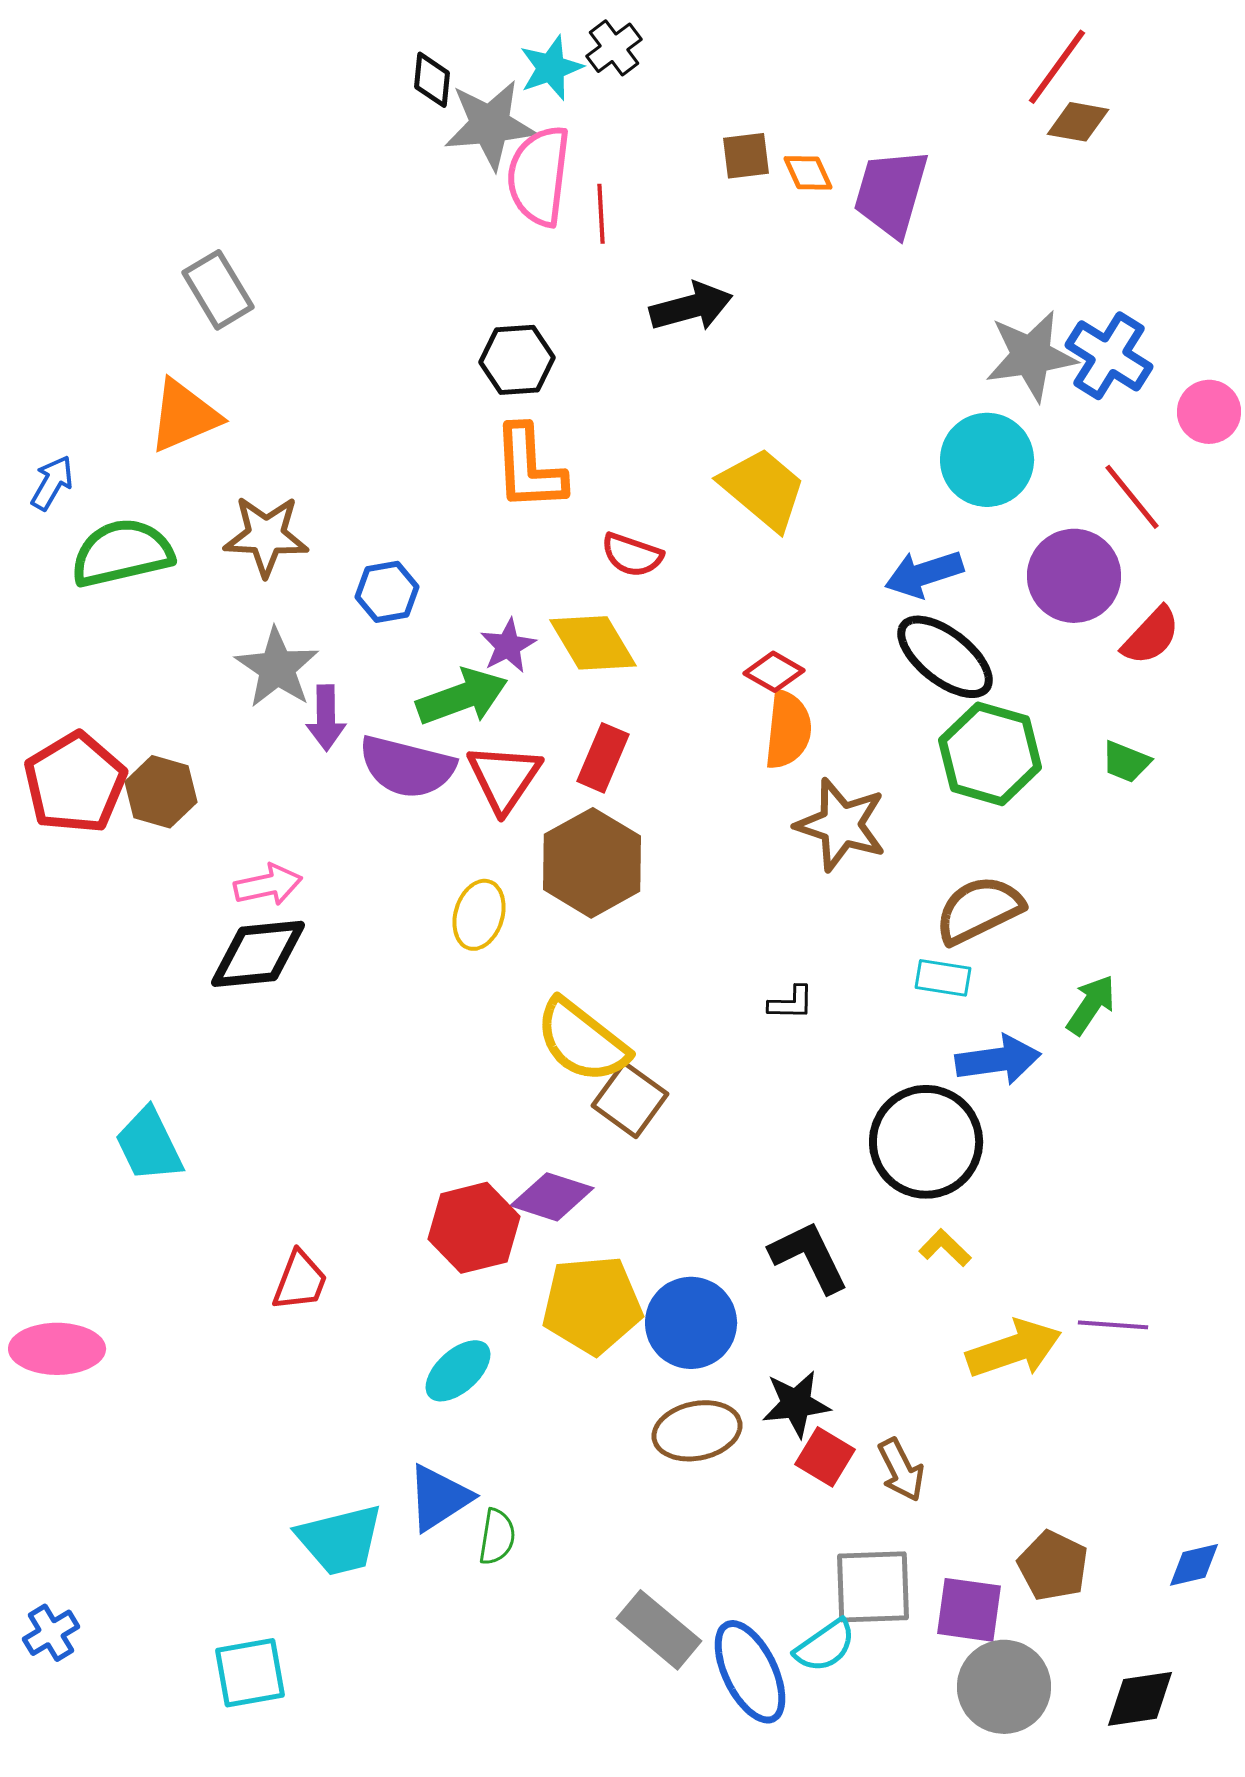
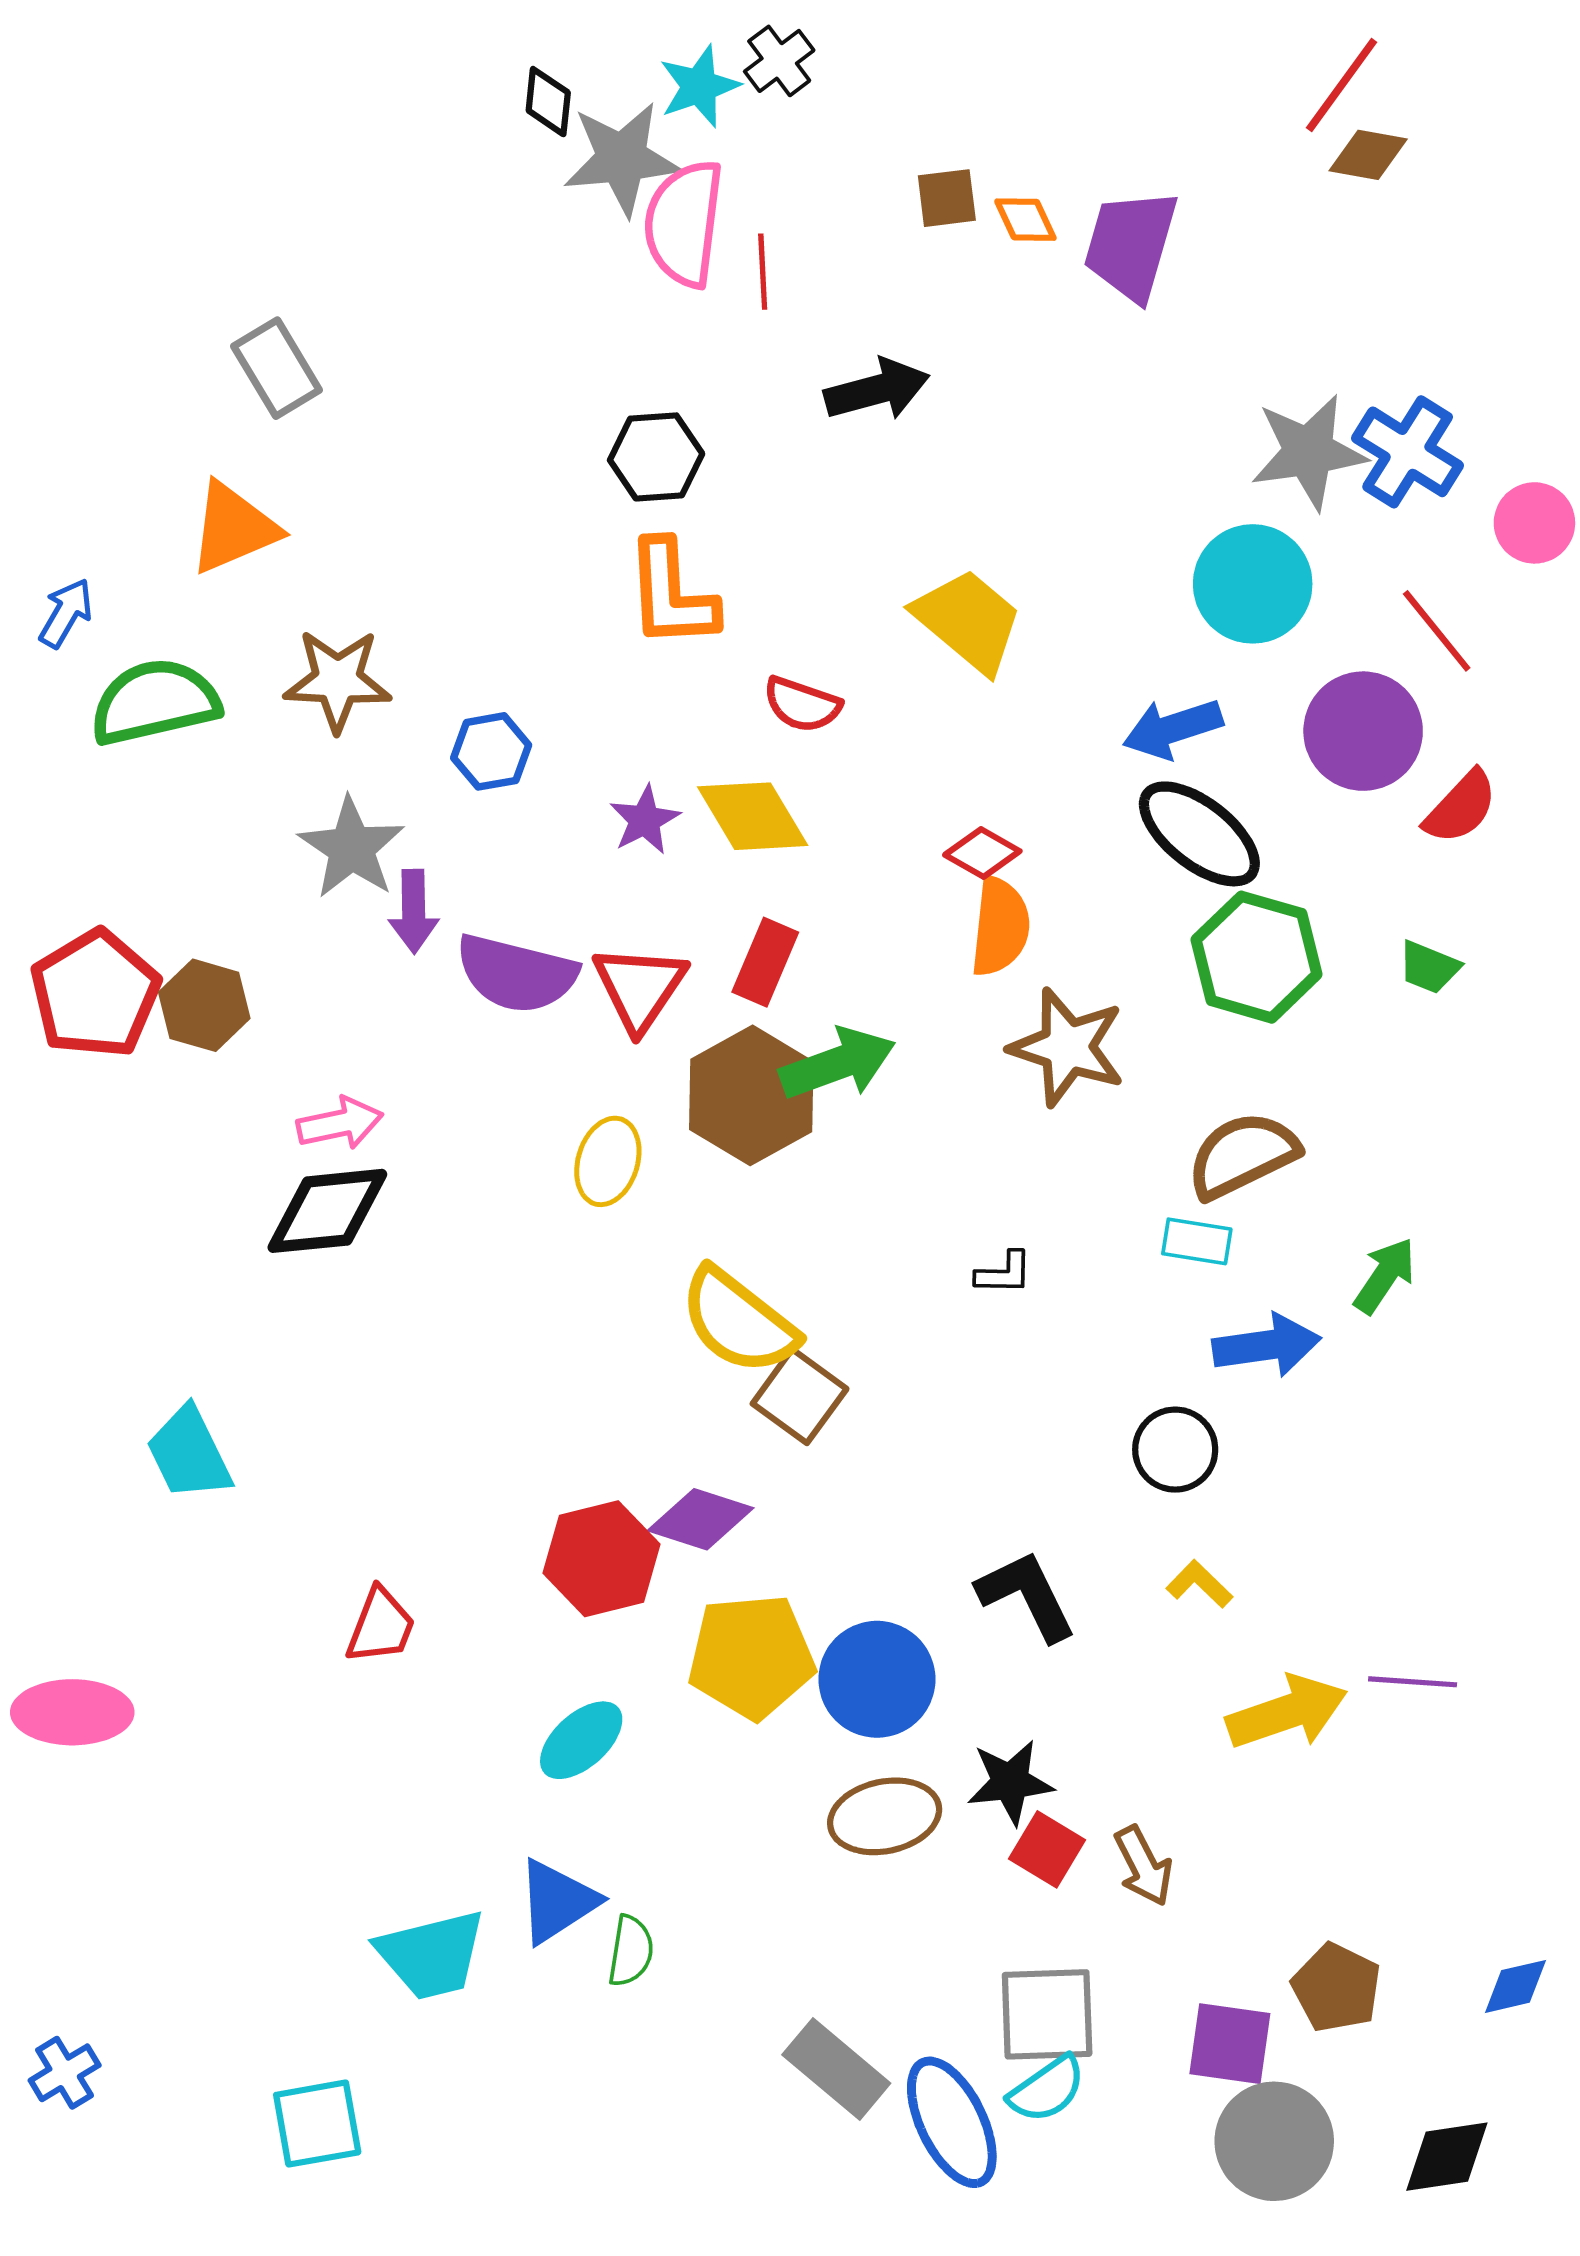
green arrow: (462, 697) -> (838, 1064), moved
black circle: (926, 1142) -> (1175, 1450), size x0.6
gray square: (873, 1587) -> (1047, 2014), moved

